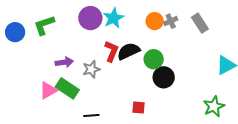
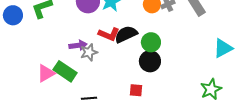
red L-shape: (111, 51) -> (109, 34), turned 90
purple arrow: (64, 62) -> (78, 45), moved
black circle: (164, 77) -> (150, 61), moved

